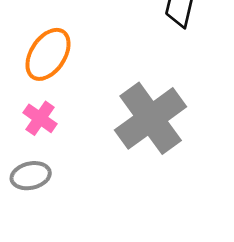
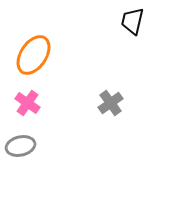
gray cross: (151, 118) -> (111, 103), size x0.5

